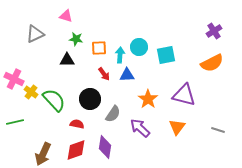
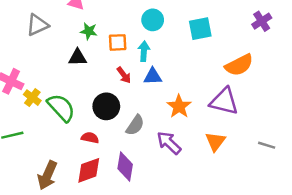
cyan circle: (139, 47) -> (153, 20), moved
cyan square: (166, 55) -> (200, 29), moved
orange semicircle: (212, 63) -> (239, 65), moved

